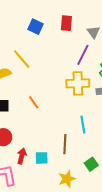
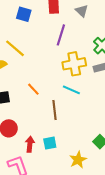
purple line: (83, 55) -> (61, 35), moved
cyan line: (83, 125) -> (71, 90), moved, turned -48
brown line: (65, 144) -> (55, 110), moved

